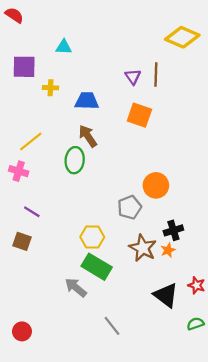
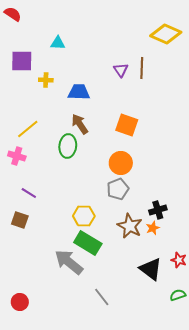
orange square: (139, 115) -> (127, 125), moved
orange circle: (156, 185) -> (121, 163), moved
gray arrow: (76, 287) -> (69, 262), size x1.4

